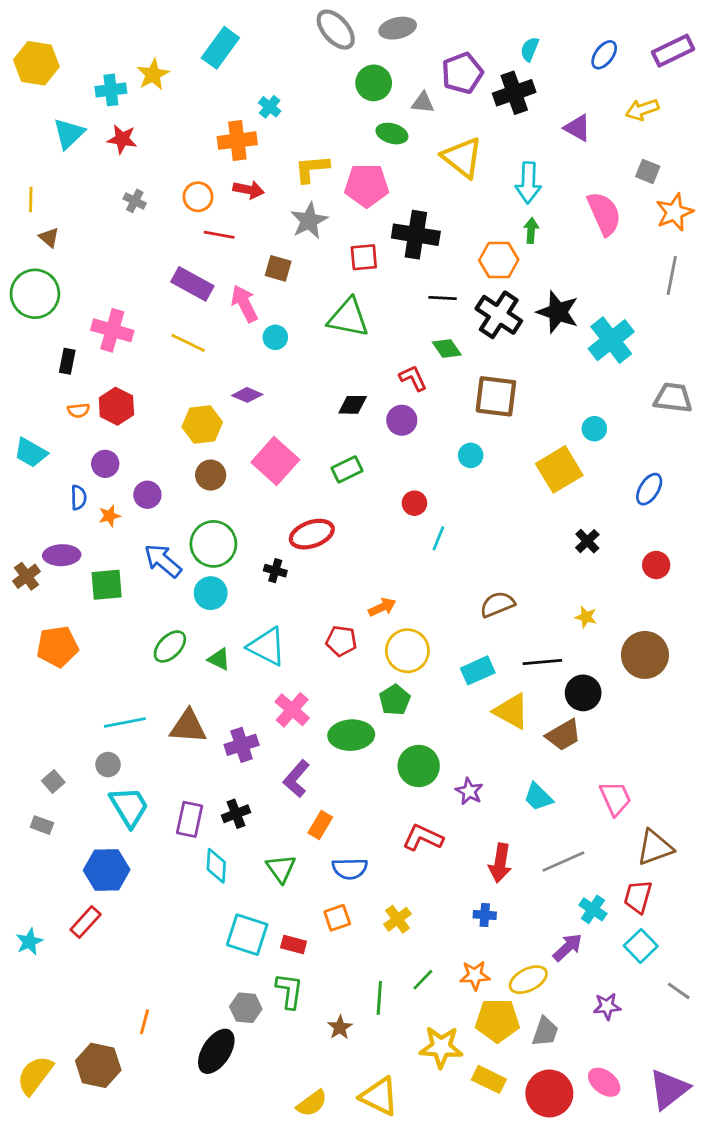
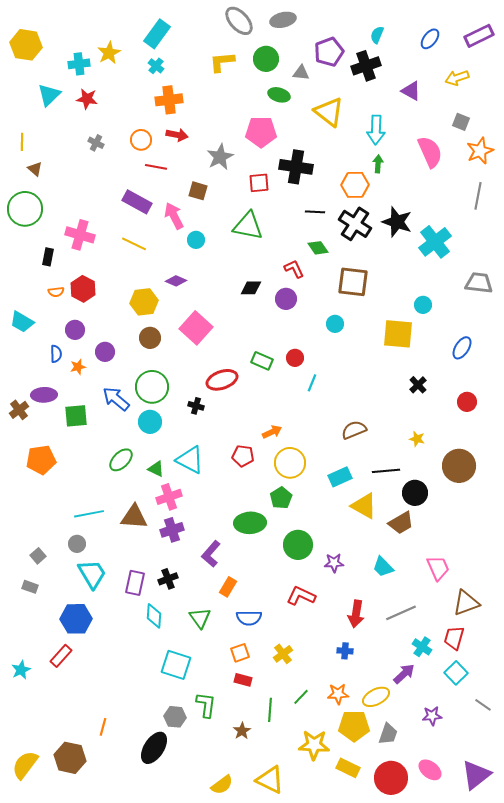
cyan cross: (270, 107) -> (156, 66), moved
yellow L-shape: (312, 169) -> (222, 62), moved
green rectangle: (347, 469) -> (262, 361), moved, turned 50
yellow square: (559, 469) -> (398, 334), turned 36
pink cross: (292, 710) -> (169, 497), moved, turned 30
purple star: (469, 791) -> (334, 563), turned -30
red rectangle: (294, 944) -> (243, 680), moved

